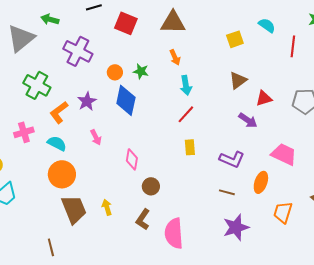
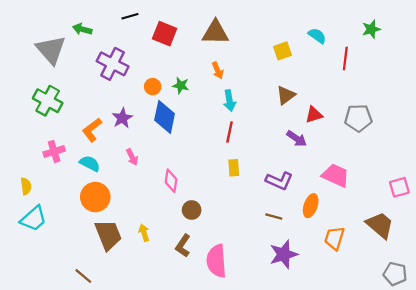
gray triangle: (21, 38) -> (51, 50), turned -32
green cross: (37, 85) -> (48, 101), moved
red line: (186, 114) -> (229, 132), turned -30
brown line: (51, 247) -> (83, 276), turned -36

